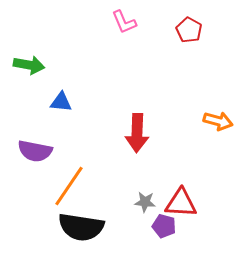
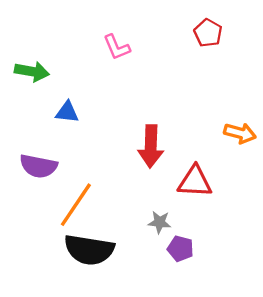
pink L-shape: (124, 22) -> (117, 47), moved
red triangle: (181, 203) -> (195, 182), moved

